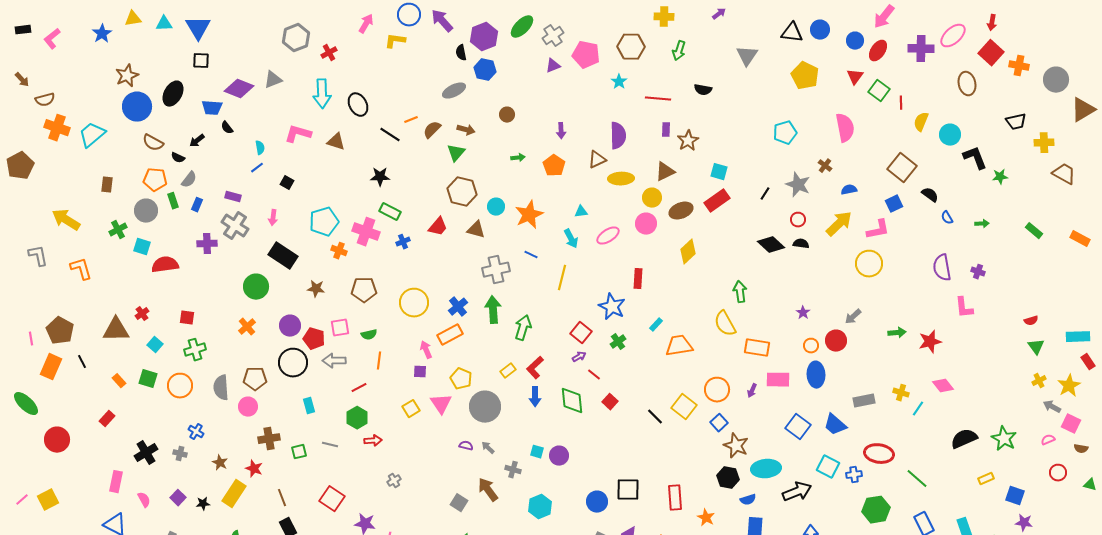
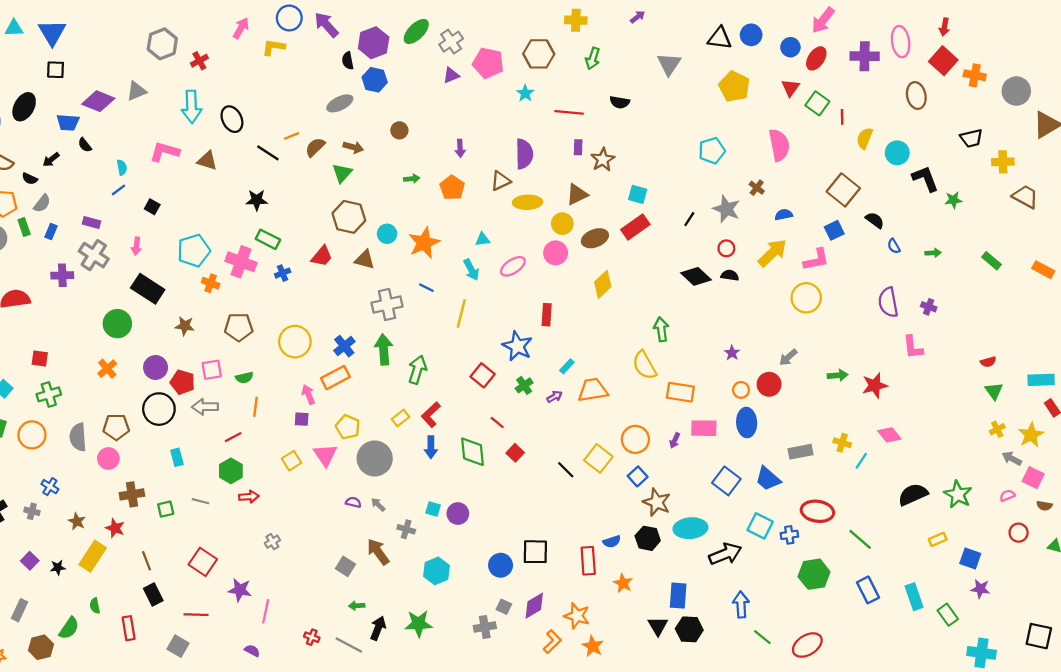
pink ellipse: (953, 36) -> (901, 42), turned -56
purple arrow: (579, 357) -> (554, 397), moved
blue semicircle: (748, 500) -> (612, 542), moved

